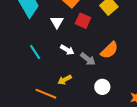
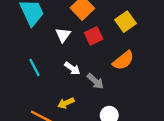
red square: (83, 21) -> (94, 36), turned 35
orange semicircle: (109, 50) -> (123, 60), moved

